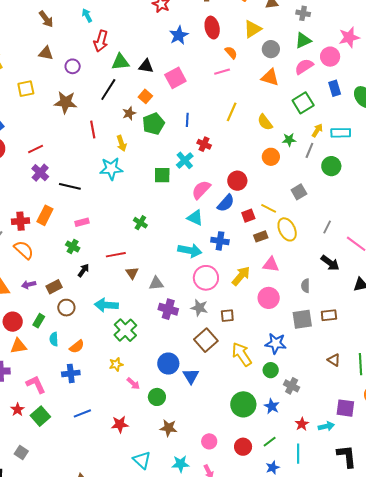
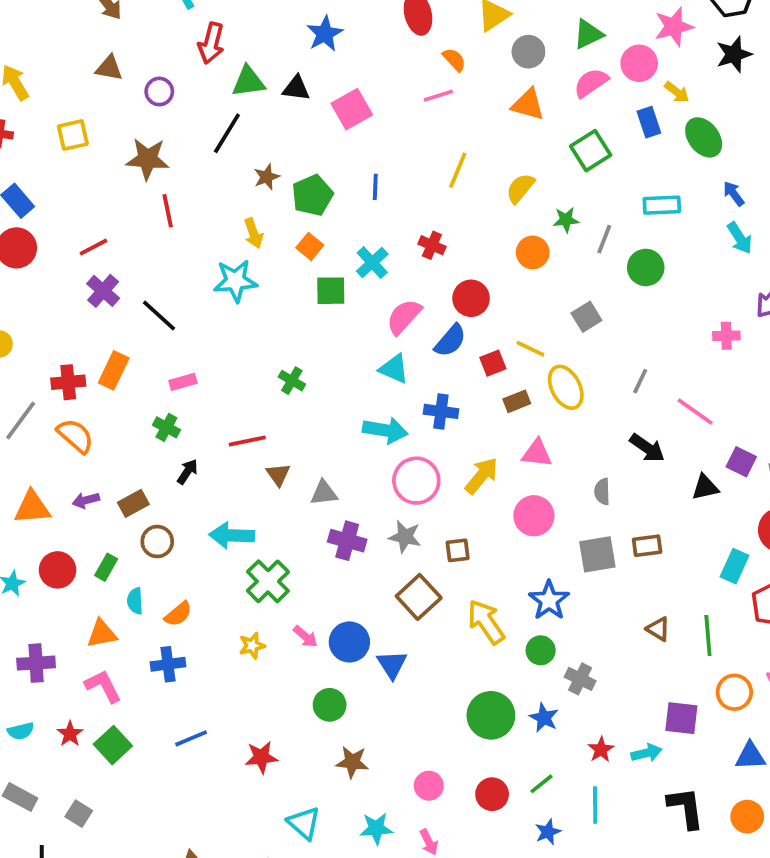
blue star: (179, 35) -> (325, 34), moved
orange square: (145, 96) -> (310, 246), moved
yellow semicircle: (265, 122) -> (520, 188), turned 78
red line: (93, 129) -> (168, 211), moved
yellow arrow: (317, 130) -> (677, 92), moved, turned 96
red cross: (204, 144) -> (432, 245), moved
black line: (70, 186) -> (159, 315), turned 30
blue star: (276, 343) -> (549, 600), turned 30
orange triangle: (18, 346) -> (102, 634), moved
pink arrow: (133, 384) -> (305, 637), moved

